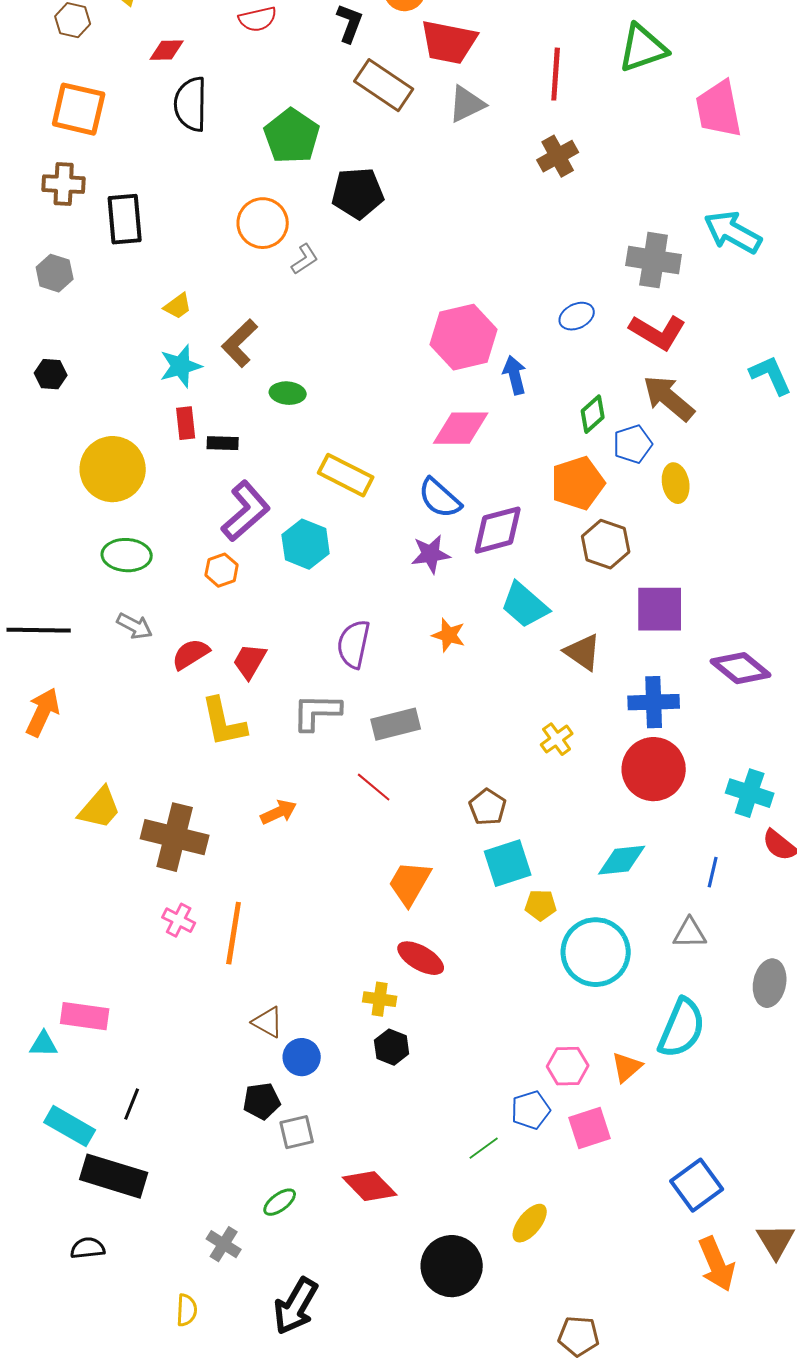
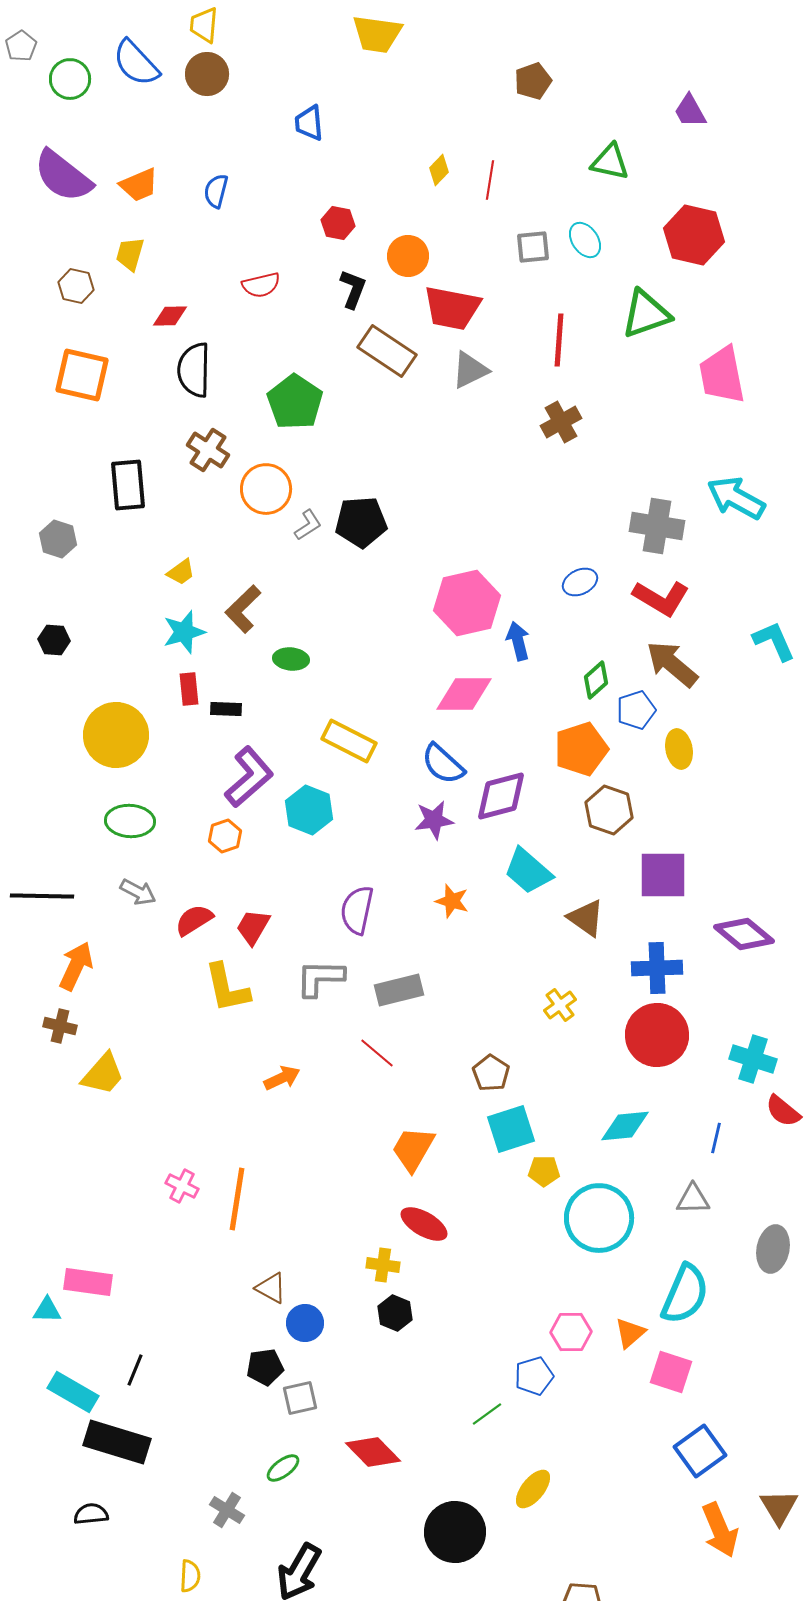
brown cross: (64, 184) -> (208, 450), moved, turned 30
black pentagon: (358, 193) -> (361, 522), moved
orange arrow: (43, 712) -> (76, 966), moved
brown cross: (175, 837) -> (60, 1026), moved, size x0.5
pink square: (590, 1128) -> (671, 1372), moved, turned 36

